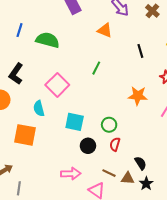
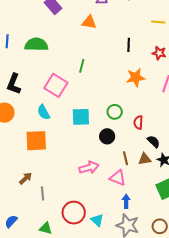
black line: (140, 51) -> (129, 45), moved, turned 32
green line: (96, 68) -> (82, 66), moved
red semicircle: (115, 144) -> (138, 122), moved
black circle: (88, 146) -> (107, 136), moved
brown line: (109, 173) -> (125, 158), turned 64

